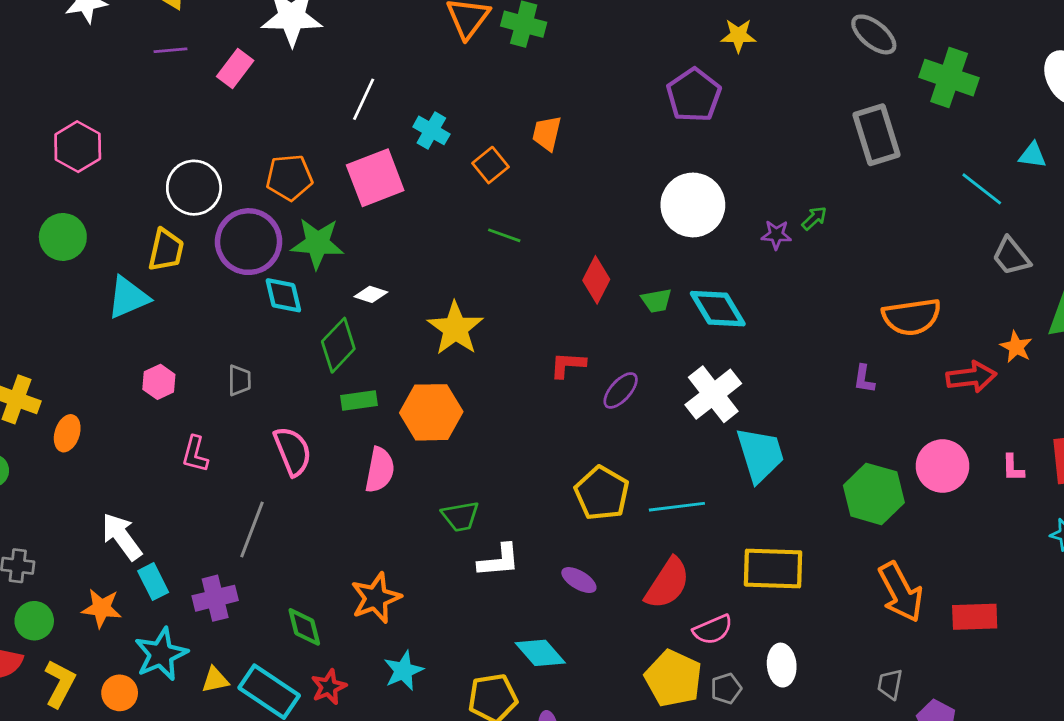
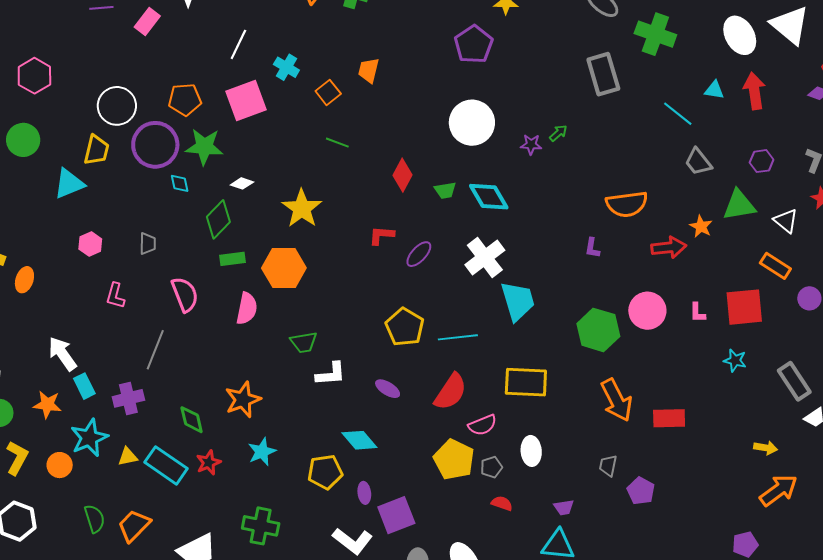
cyan diamond: (283, 295) -> (180, 183), size x0.7

